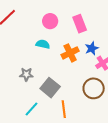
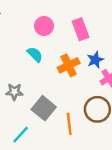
cyan semicircle: (43, 44) -> (35, 54), turned 32
orange line: (64, 109) -> (69, 124), moved

